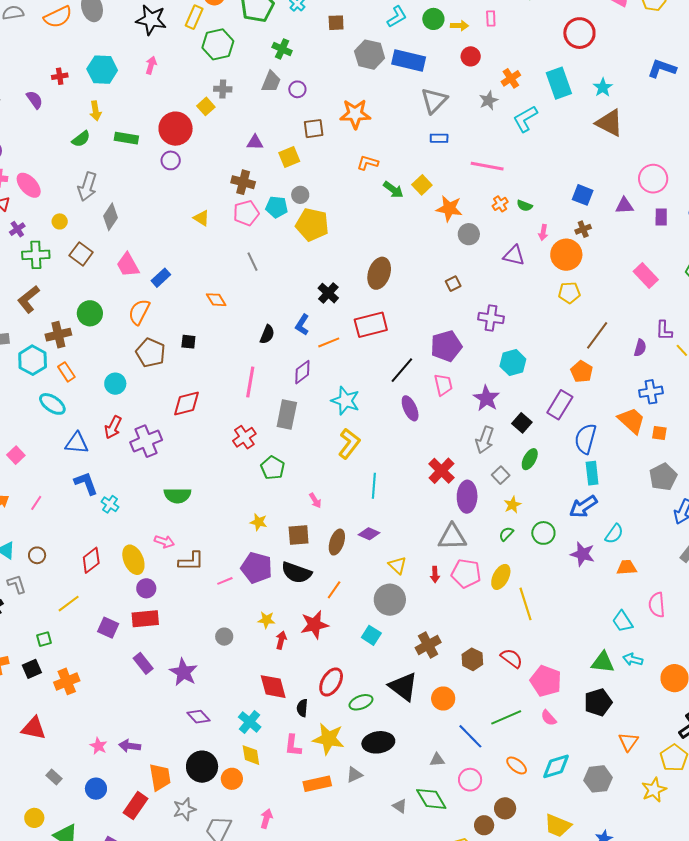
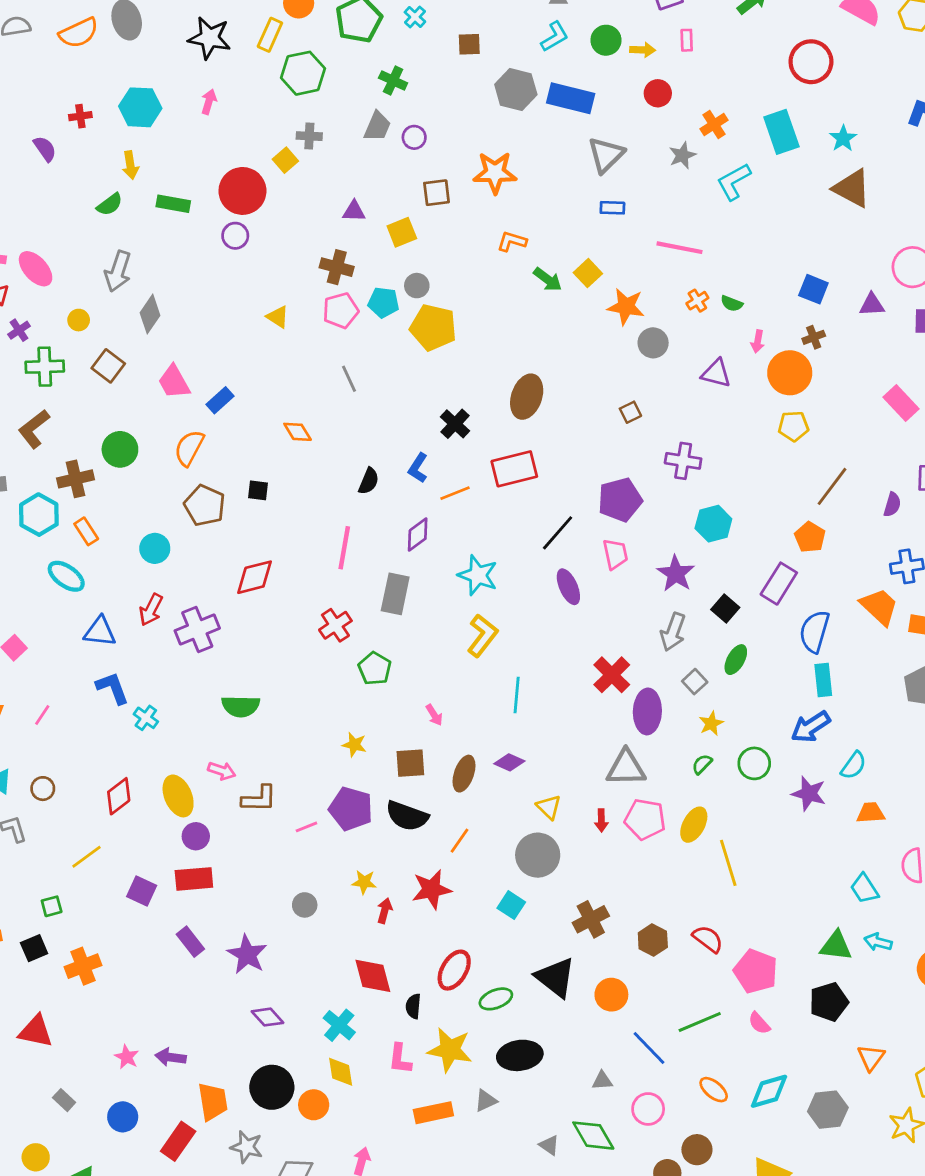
gray star: (184, 809) -> (247, 1147), turned 30

